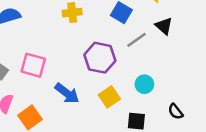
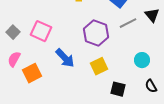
cyan circle: (144, 84) -> (142, 60), moved

